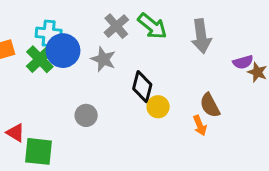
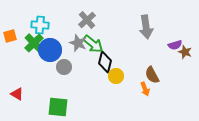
green arrow: (152, 26) -> (93, 44), moved
blue circle: (63, 51) -> (50, 50), moved
gray circle: (86, 115) -> (64, 67), moved
green square: (39, 151) -> (58, 107), moved

